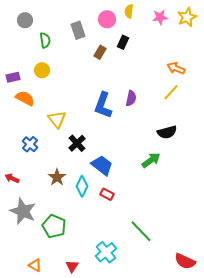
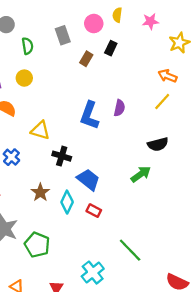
yellow star: (187, 17) -> (179, 43), moved
yellow triangle: (57, 119) -> (40, 130), turned -36
black cross: (77, 143) -> (62, 156), turned -30

